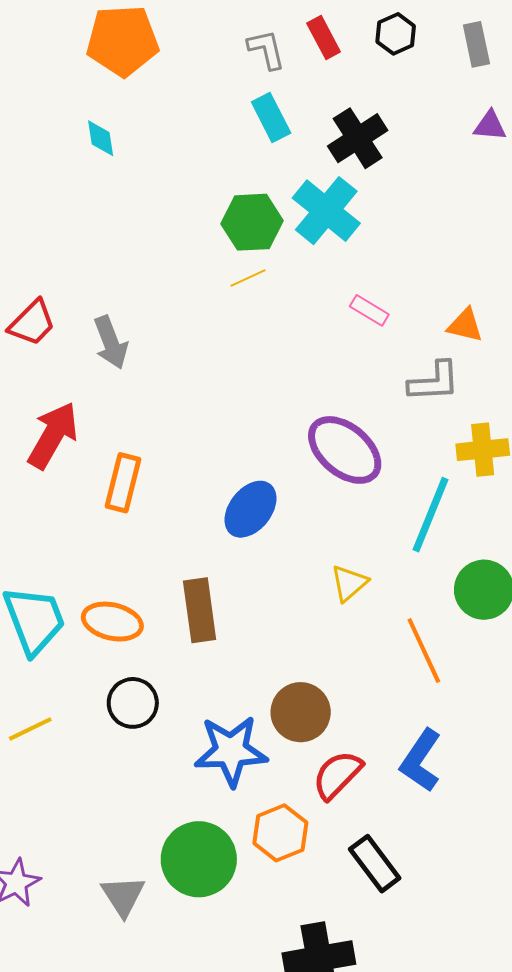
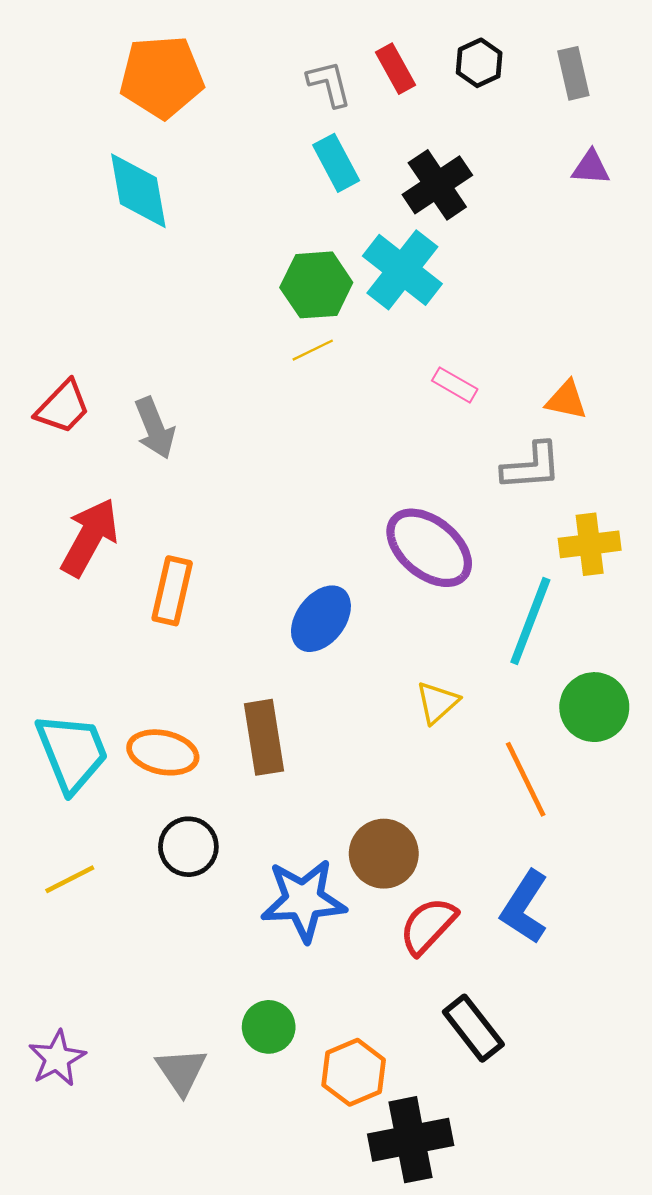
cyan diamond: (101, 138) -> (138, 191), size x1.8
orange hexagon: (280, 833) -> (354, 1072), moved
green circle: (199, 859) -> (269, 1027), size x0.6

